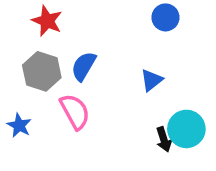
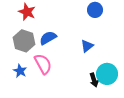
blue semicircle: (84, 66) -> (48, 38), turned 30
blue star: (19, 125) -> (20, 71), moved

